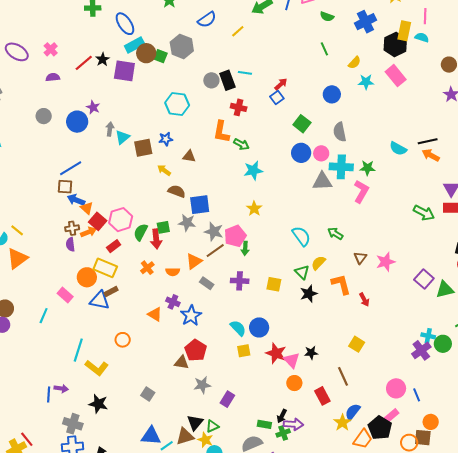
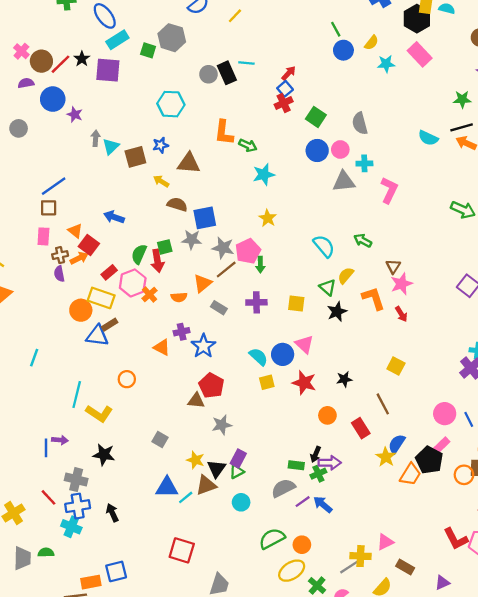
brown circle: (146, 53) -> (41, 61), moved
blue circle: (332, 94) -> (343, 50), moved
red cross: (239, 107) -> (284, 103), moved, turned -35
blue circle: (77, 122) -> (53, 99), moved
brown triangle: (189, 156) -> (189, 163), size x1.5
cyan cross: (341, 167) -> (364, 163), size x0.6
green star: (367, 168) -> (462, 99), moved
blue arrow: (76, 200) -> (114, 217), moved
pink hexagon: (121, 220) -> (133, 283), moved
pink star: (386, 262) -> (402, 284), moved
pink rectangle: (65, 295) -> (43, 236), moved, turned 56
purple cross: (173, 302) -> (182, 332), turned -32
pink triangle: (292, 360) -> (304, 344), moved
purple rectangle: (227, 399) -> (238, 458), moved
red line: (27, 439) -> (48, 497), moved
yellow star: (205, 440) -> (195, 460), moved

